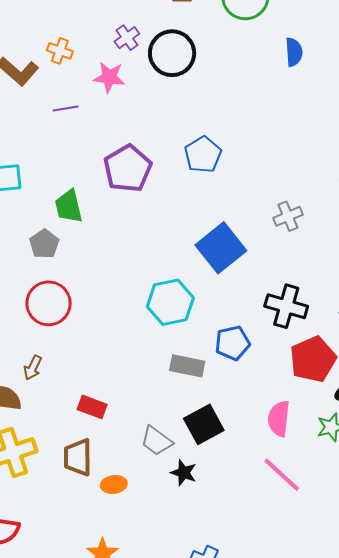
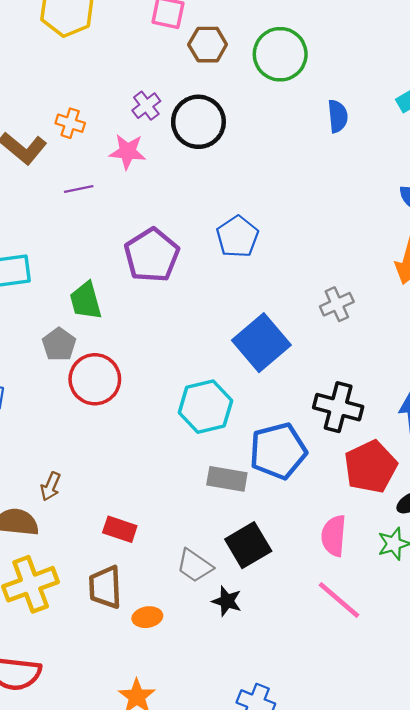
red circle: (49, 303) -> (95, 379), moved
blue pentagon: (233, 343) -> (278, 451), size x1.4

